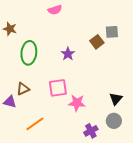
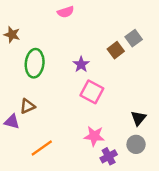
gray square: (112, 32) -> (134, 38), turned -32
pink square: (58, 88) -> (92, 92), moved, turned 36
pink star: (77, 103) -> (94, 136), moved

